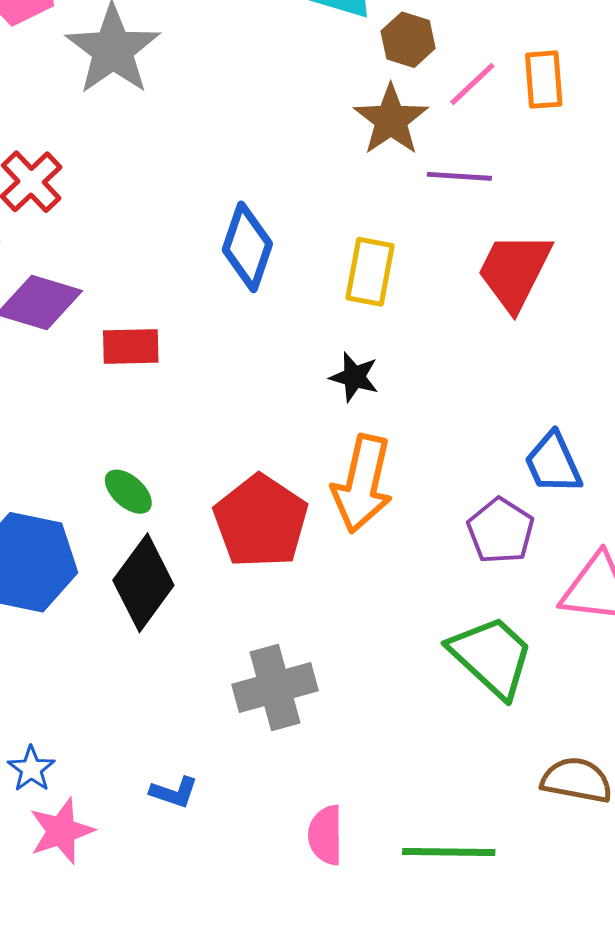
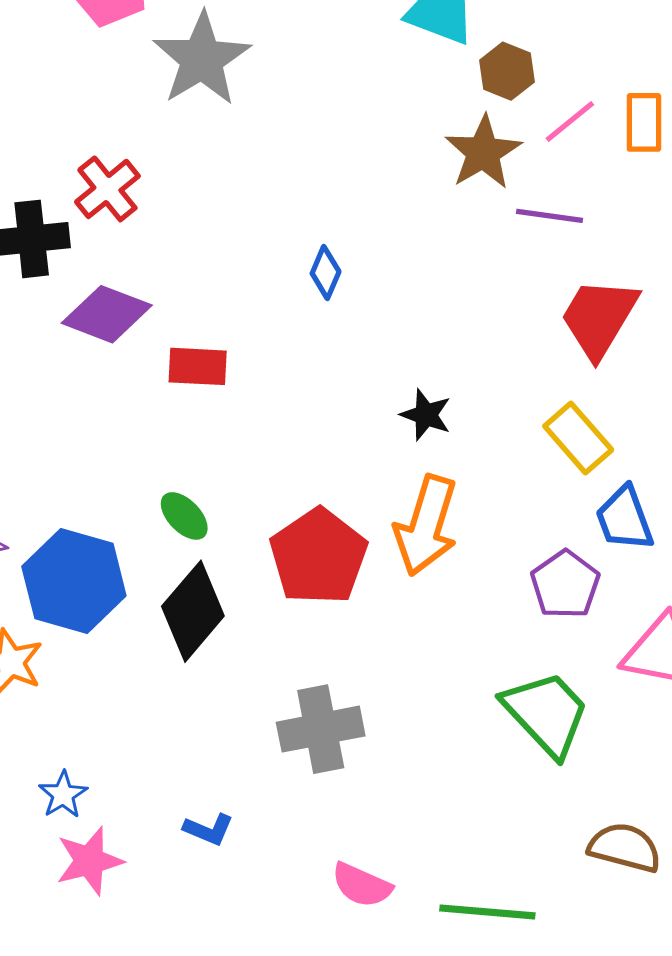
blue diamond: (247, 247) -> (326, 272), size x0.6
yellow rectangle: (370, 272) -> (578, 438), moved, turned -56
pink semicircle: (326, 835) -> (362, 885), turned -70

